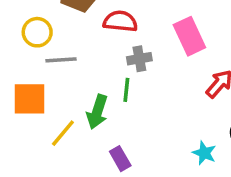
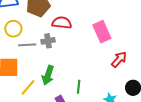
gray cross: (139, 59) -> (48, 41), moved
green line: (126, 90) -> (79, 87), moved

